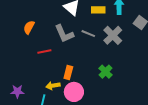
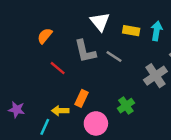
gray cross: (113, 35) -> (155, 76), moved
red line: (44, 51) -> (58, 68), turned 40
pink circle: (74, 92) -> (96, 123), moved

